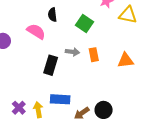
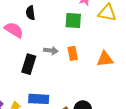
green square: (85, 23) -> (73, 20), moved, turned -30

